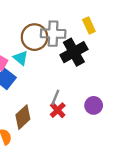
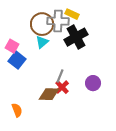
yellow rectangle: (89, 25) -> (72, 14), moved, turned -40
cyan triangle: (21, 58) -> (42, 42), moved, turned 40
brown diamond: (23, 117) -> (49, 94), moved, turned 45

